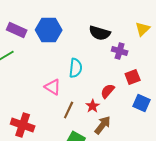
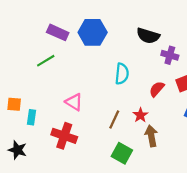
pink triangle: (53, 87) -> (74, 102), moved
red semicircle: (108, 91) -> (157, 89), moved
brown arrow: (103, 125) -> (151, 136), turned -48

